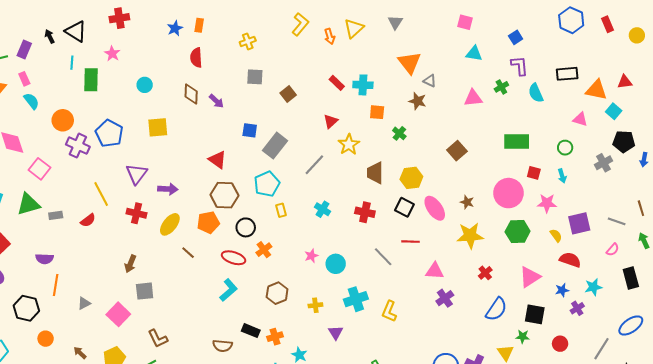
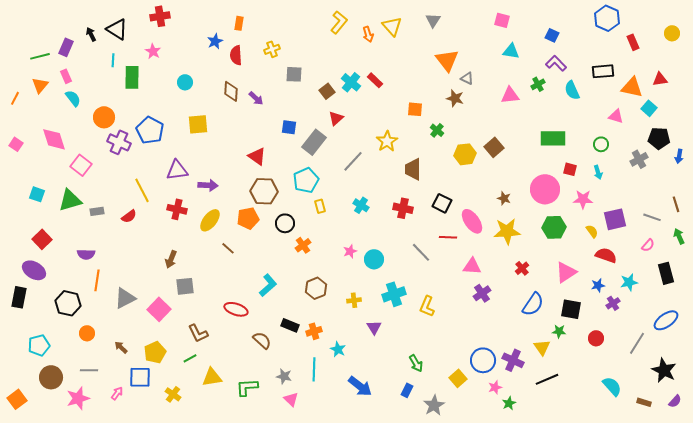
red rectangle: (608, 24) -> (633, 42), moved
blue star: (175, 28) -> (215, 41), moved
yellow triangle: (354, 28) -> (392, 26), turned -30
blue square: (516, 37) -> (552, 35), turned -32
yellow cross: (248, 41) -> (272, 49), moved
purple L-shape: (520, 66) -> (556, 63), turned -40
cyan cross: (363, 85) -> (351, 82), moved, turned 36
red triangle: (331, 121) -> (336, 118), moved
purple triangle: (137, 174) -> (177, 170), turned 45
yellow hexagon: (411, 178) -> (465, 154), moved
pink ellipse: (435, 208) -> (472, 221), moved
red ellipse: (234, 258) -> (236, 309), moved
gray triangle: (84, 303) -> (125, 298), size x1.6
brown semicircle: (222, 346) -> (262, 340), turned -144

